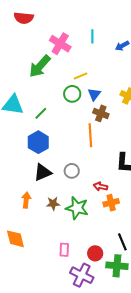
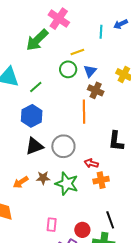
cyan line: (92, 36) -> (101, 32), moved
gray circle: (72, 171) -> (63, 146), size x1.5
orange arrow: (26, 200) -> (21, 182), moved, turned -133

